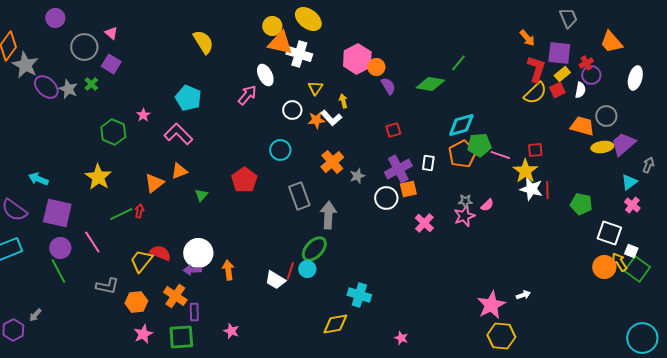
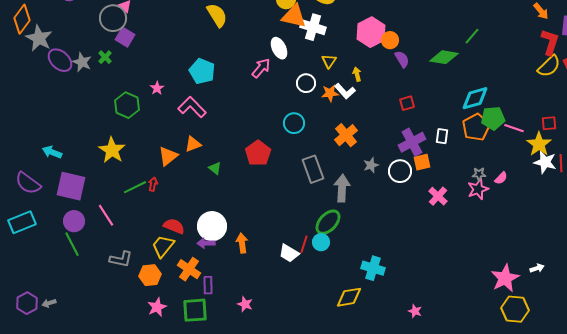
gray circle: (84, 47) -> (113, 18), moved
gray star: (357, 176) -> (371, 165), moved
green triangle: (201, 195) -> (215, 168), turned -32
yellow trapezoid: (141, 261) -> (163, 246), moved
gray arrow: (35, 315) -> (49, 303), moved, turned 32

